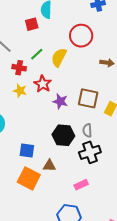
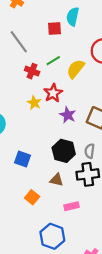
yellow star: (20, 91) -> (34, 103), moved
brown triangle: (49, 166) -> (57, 180), moved
orange square: (29, 178) -> (32, 197), moved, size x0.6

